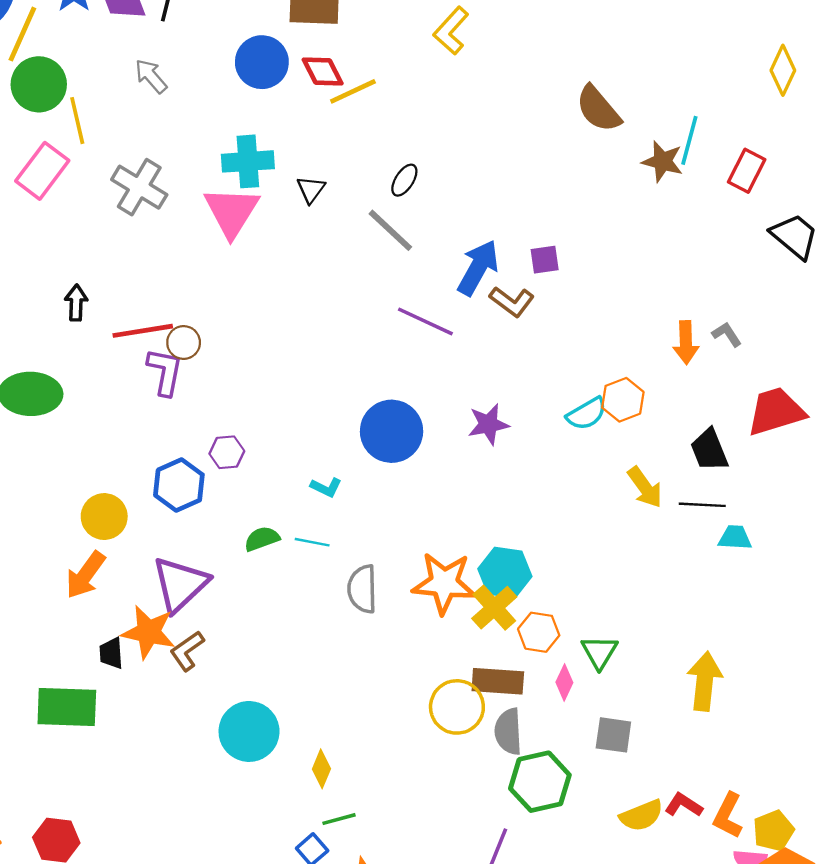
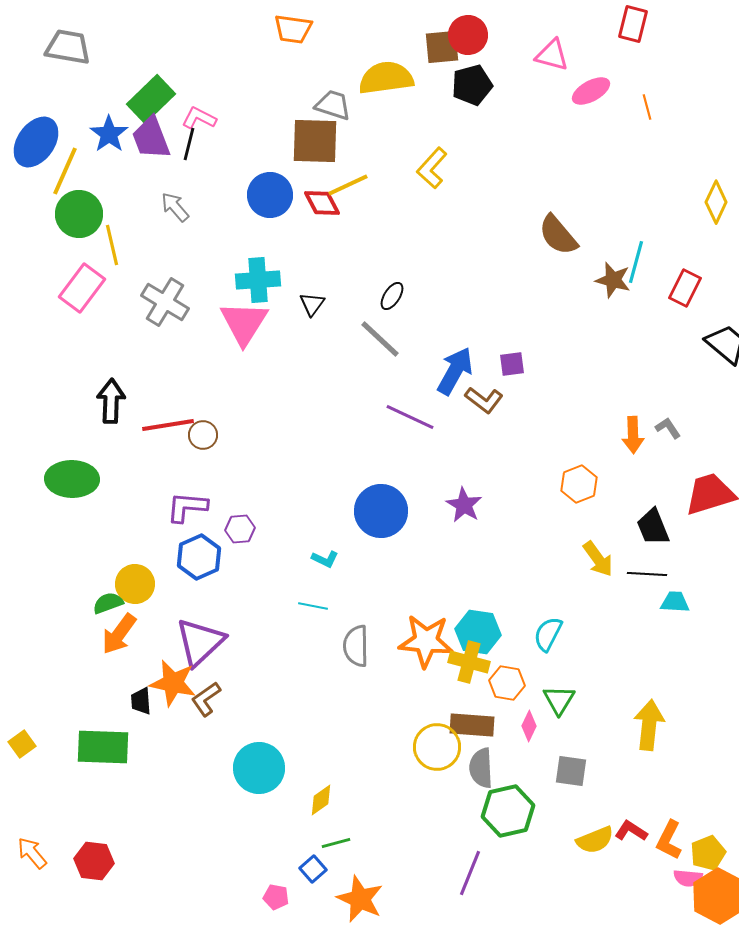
yellow line: (353, 91) -> (348, 185), moved
black arrow: (76, 303) -> (111, 401), size x1.4
purple L-shape: (165, 372) -> (187, 507), moved, turned -96
cyan semicircle: (587, 414) -> (548, 634), moved, turned 147
purple star: (488, 424) -> (464, 505), turned -30
green semicircle: (262, 539) -> (108, 603), moved
yellow cross: (494, 608) -> (469, 662), turned -33
yellow diamond: (321, 769) -> (321, 800), turned 32

